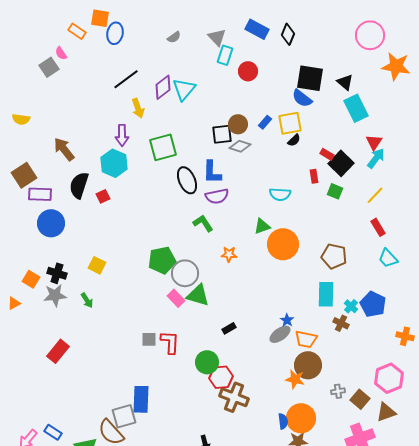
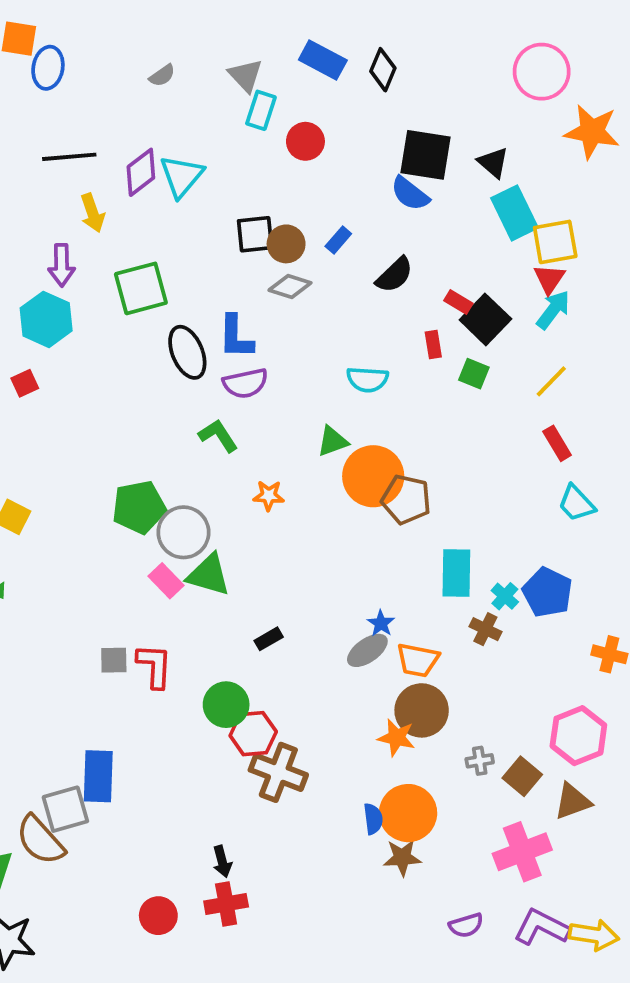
black line: (126, 79) -> (69, 157), turned 32
yellow square: (290, 123) -> (555, 242), moved
black square: (222, 134) -> (255, 234), moved
black semicircle: (294, 140) -> (394, 275), size x1.5
brown pentagon: (334, 256) -> (406, 499), moved

